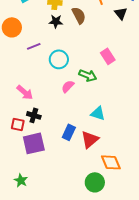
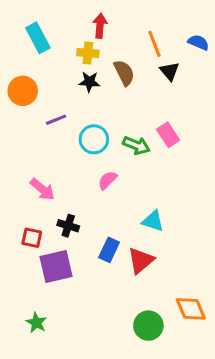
black triangle: (121, 13) -> (170, 71), moved
green arrow: (88, 75) -> (136, 145), moved
black cross: (34, 115) -> (68, 226), moved
orange diamond: (111, 162) -> (191, 309), moved

